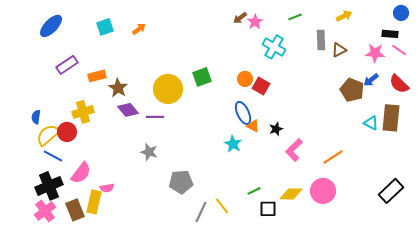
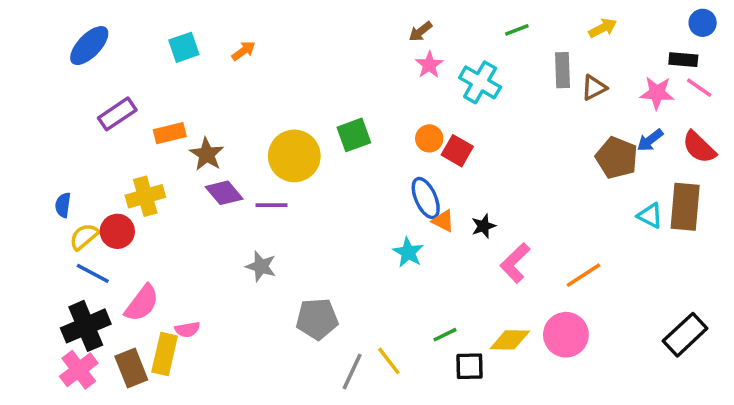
pink star: (255, 22) -> (429, 65), moved
yellow semicircle: (48, 135) -> (84, 237), size x0.7

